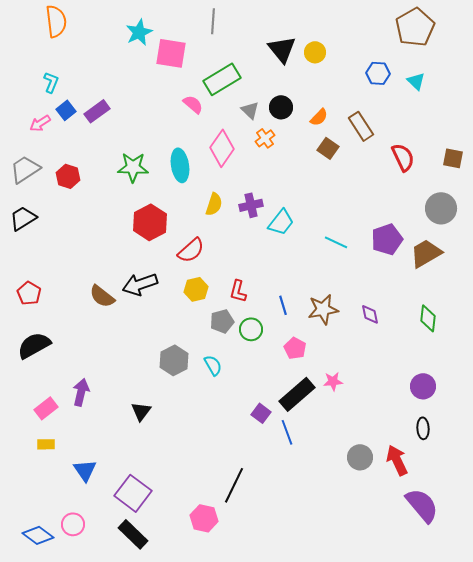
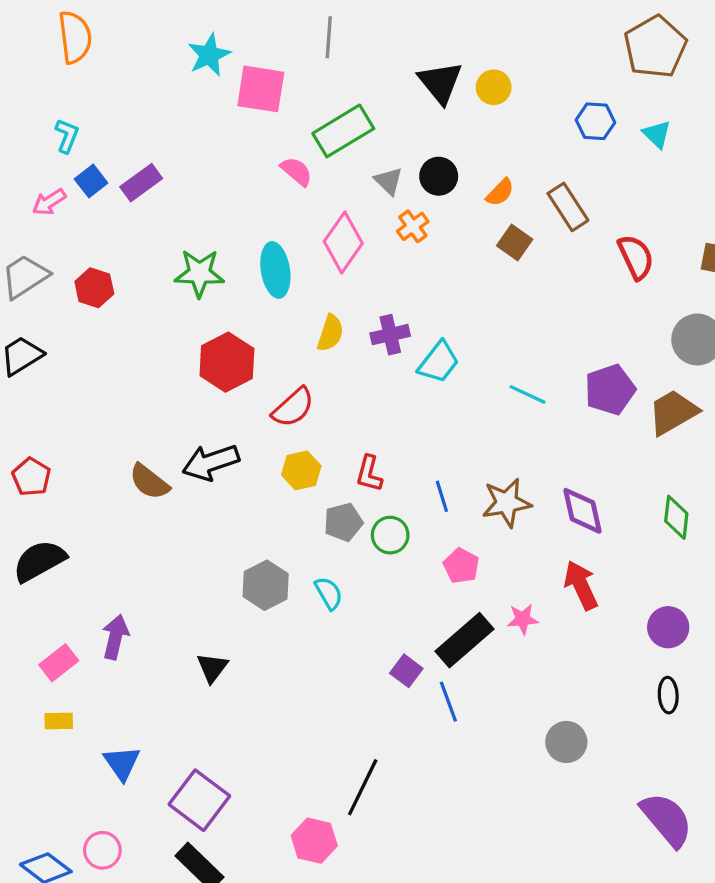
purple diamond: (370, 314) -> (583, 511), size x1.5
red arrow: (397, 460) -> (581, 585), moved

